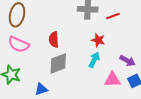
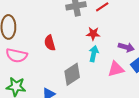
gray diamond: (58, 63) -> (72, 74), moved

